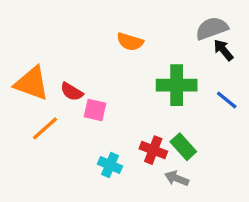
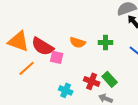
orange semicircle: (130, 42) -> (78, 42), moved
green cross: (177, 85) -> (106, 42), size x0.6
red semicircle: (72, 92) -> (43, 46), size x1.6

